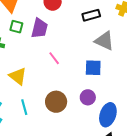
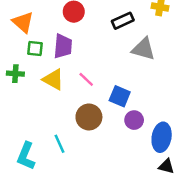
blue square: (93, 68) -> (120, 96), moved, turned 30
yellow triangle: (18, 76) -> (53, 79), moved
brown circle: (56, 102) -> (89, 117), moved

